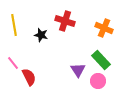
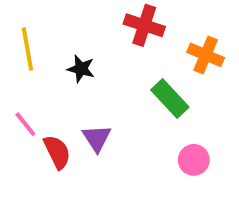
red cross: (65, 21) -> (144, 25), moved
green rectangle: (101, 60) -> (170, 99), moved
purple triangle: (78, 70) -> (97, 138), moved

